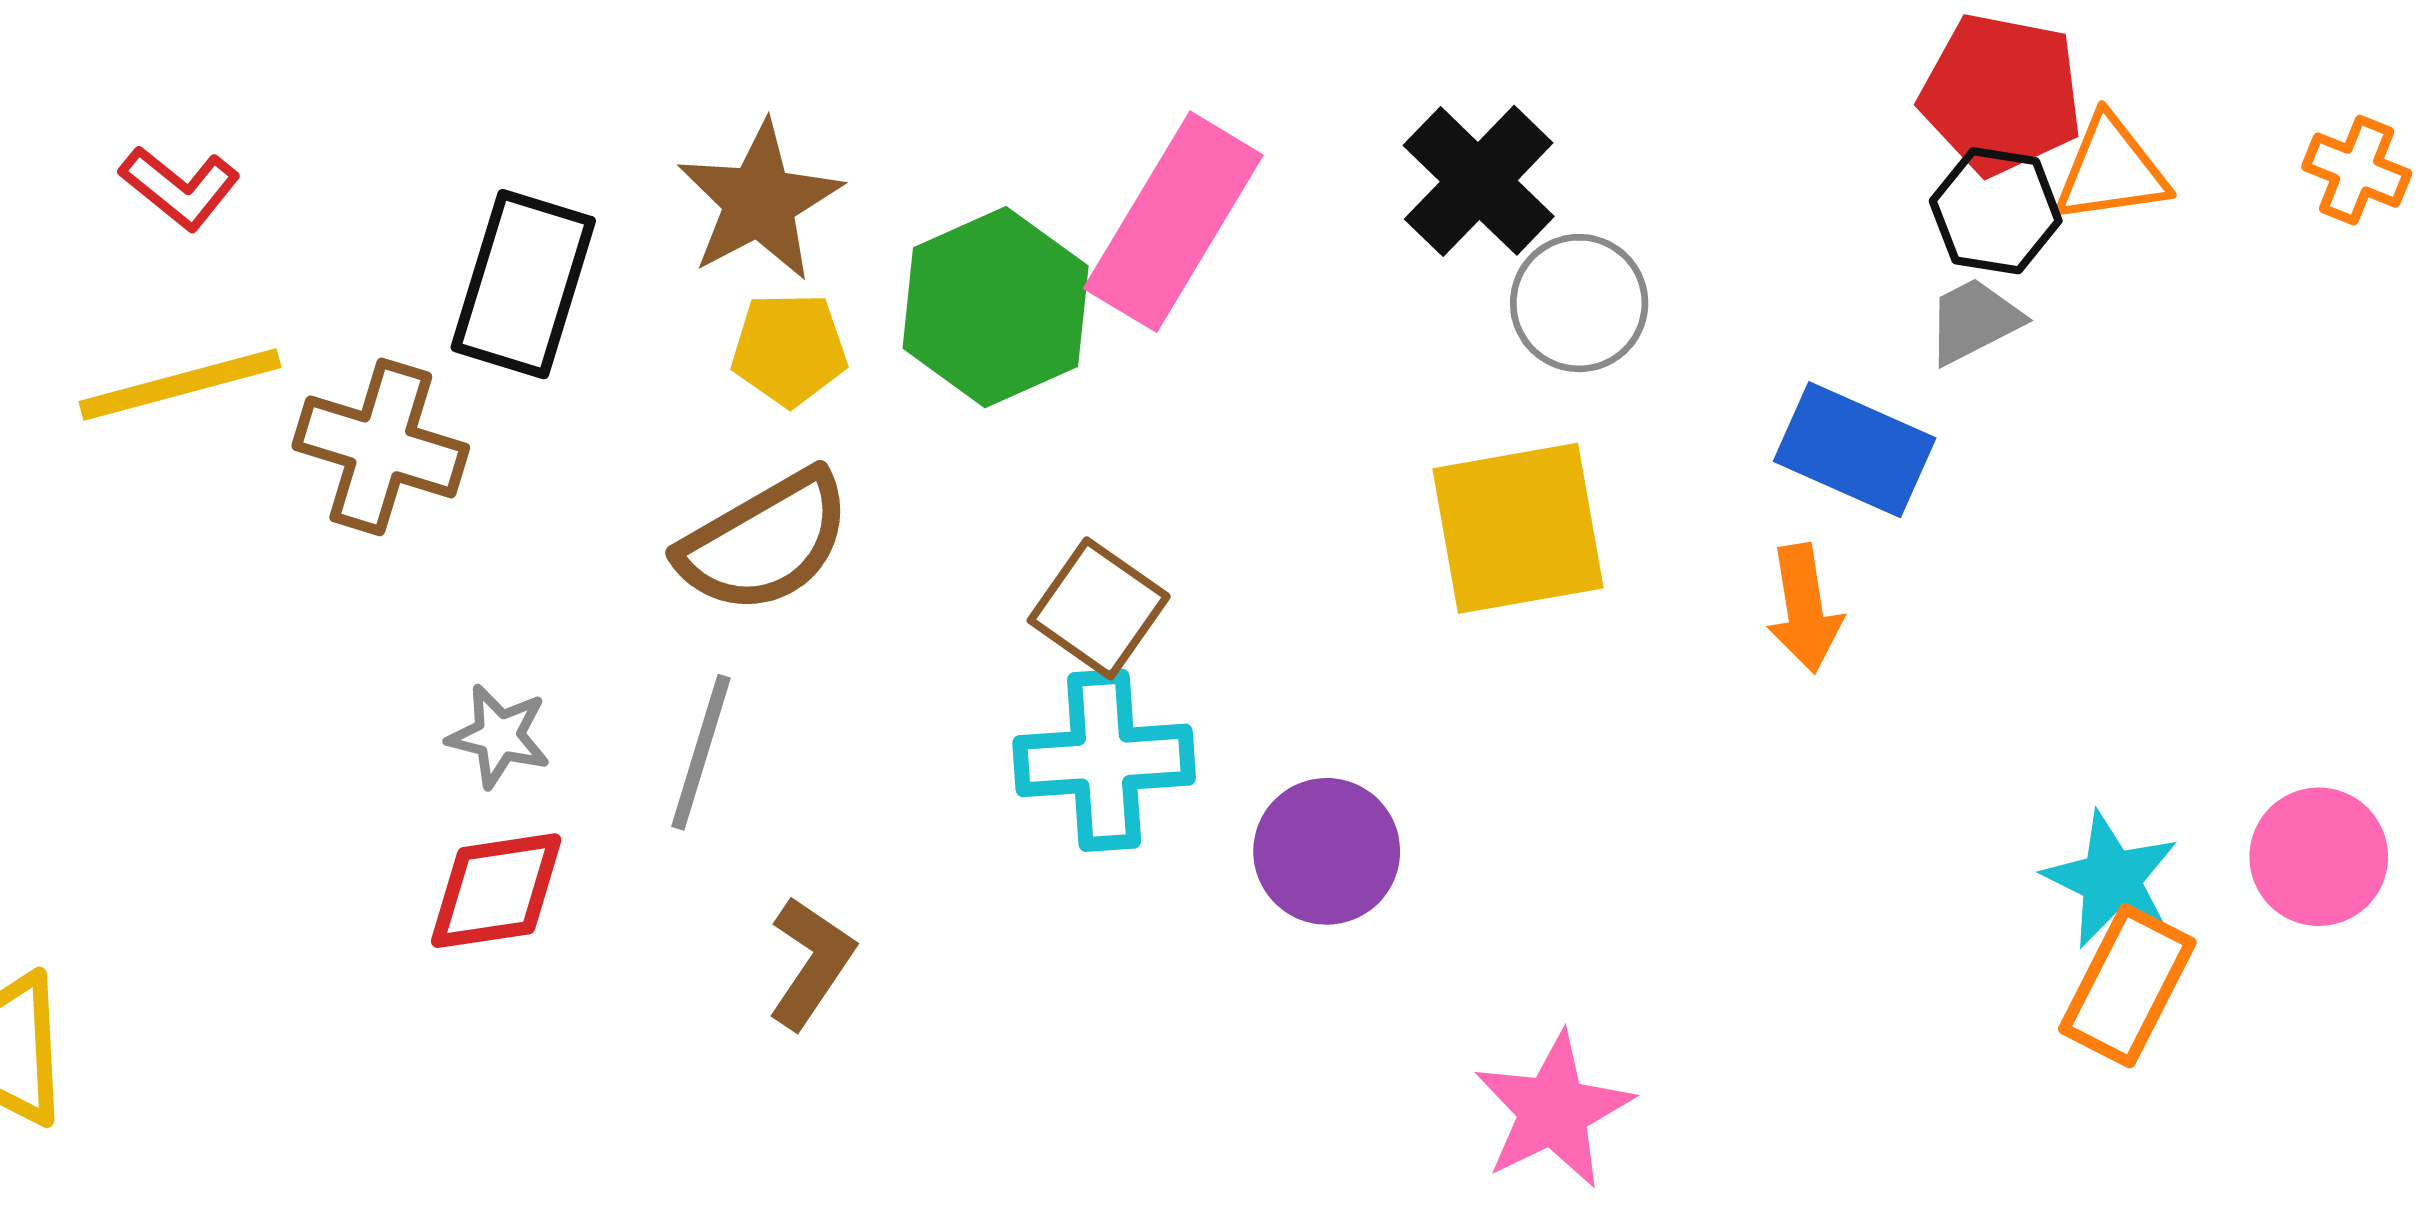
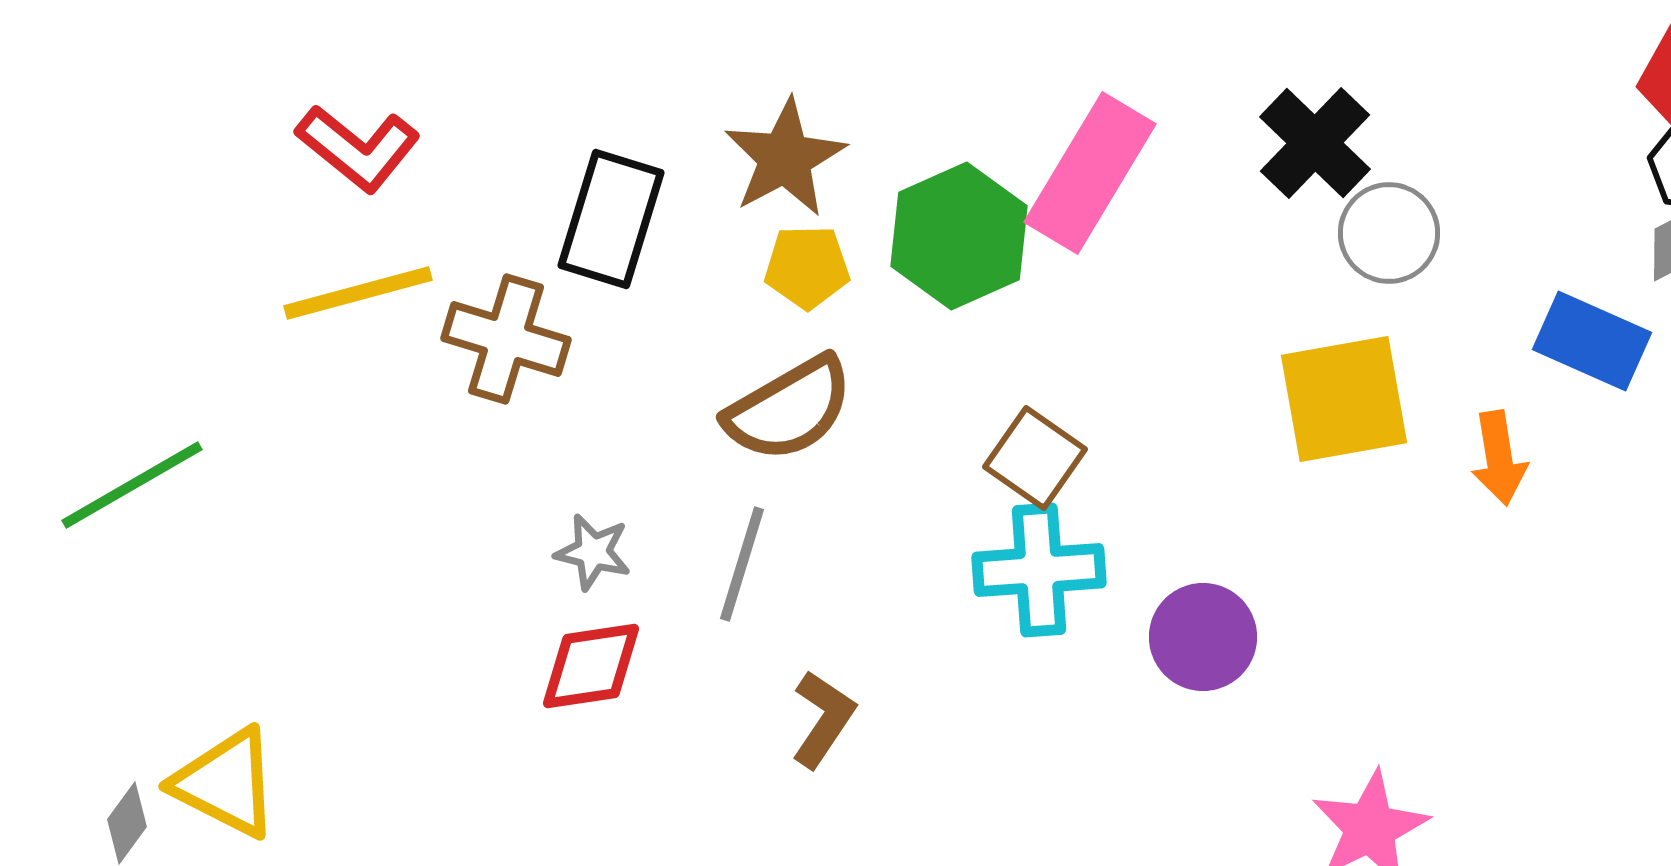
red L-shape: (180, 188) -> (358, 148), size x1.4
orange arrow: (1804, 608) -> (1499, 458), moved

